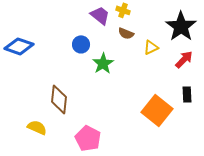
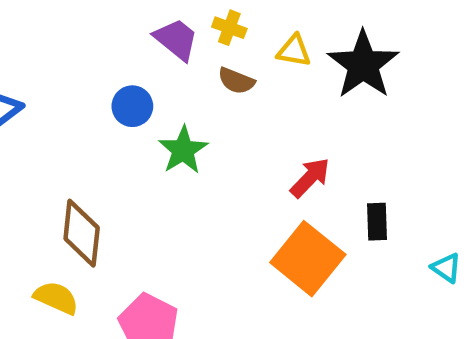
yellow triangle: (151, 47) -> (294, 51), moved, turned 35
red arrow: (184, 59) -> (310, 178), moved
yellow semicircle: (37, 127) -> (56, 298), moved

